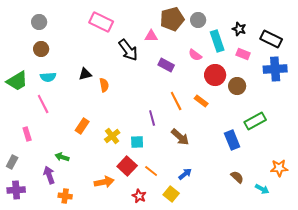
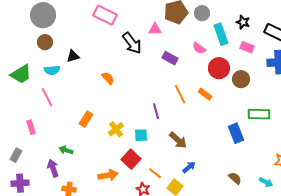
gray circle: (39, 22) -> (43, 15), size x1.6
black triangle: (85, 74) -> (73, 56), moved
orange semicircle: (104, 85) -> (108, 78), turned -32
green rectangle: (255, 121) -> (259, 114), turned 30
brown arrow: (180, 137) -> (178, 140), moved
orange line: (151, 171) -> (155, 173), moved
brown semicircle: (237, 177) -> (235, 178), moved

